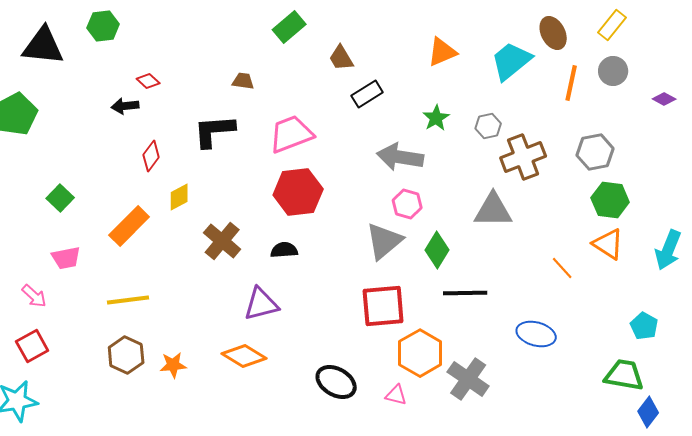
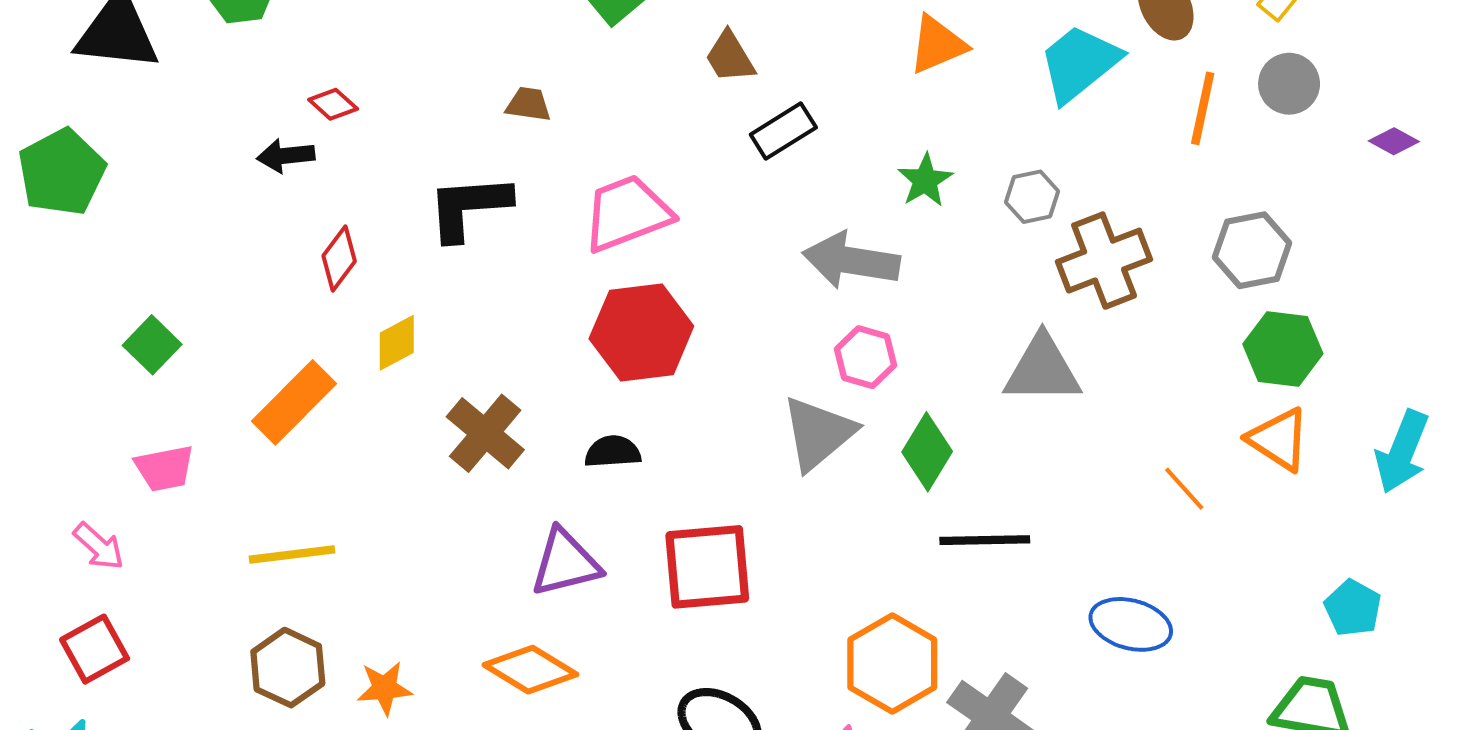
red square: (383, 306) -> (707, 567), moved

